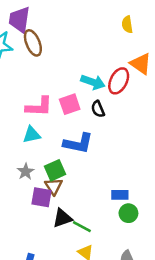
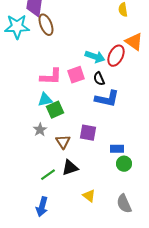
blue L-shape: (78, 143) -> (107, 99), moved
green square: (55, 170) -> (55, 110), moved
purple square: (41, 197) -> (88, 133), moved
green line: (82, 227) -> (48, 175), moved, turned -63

